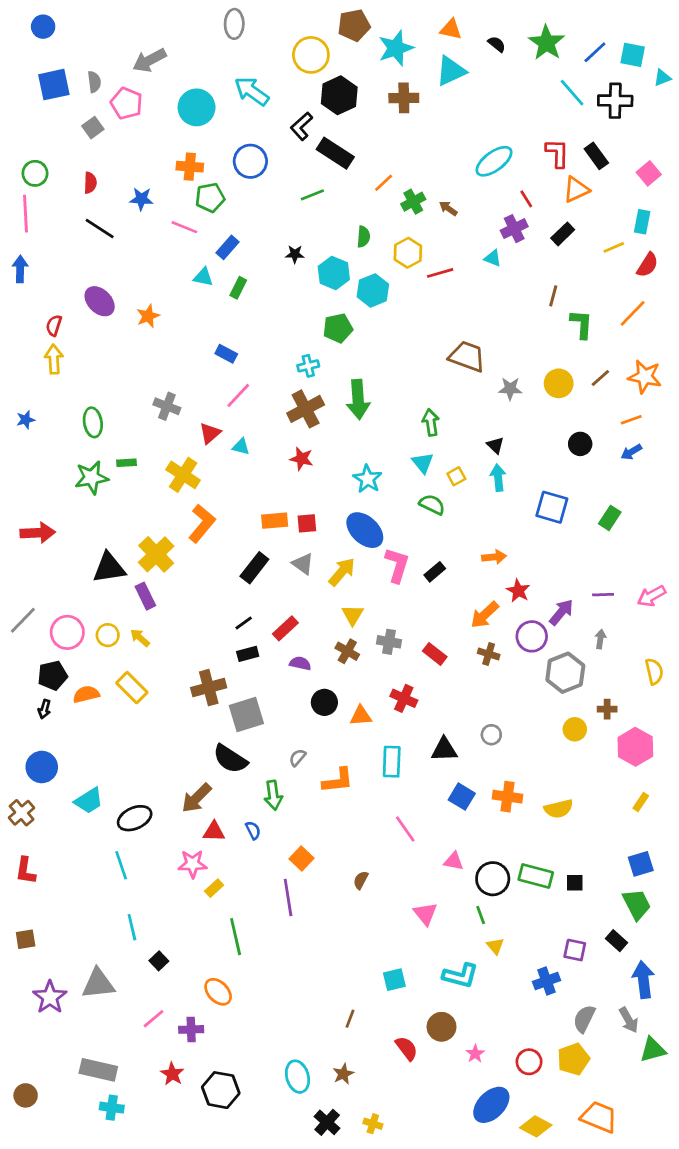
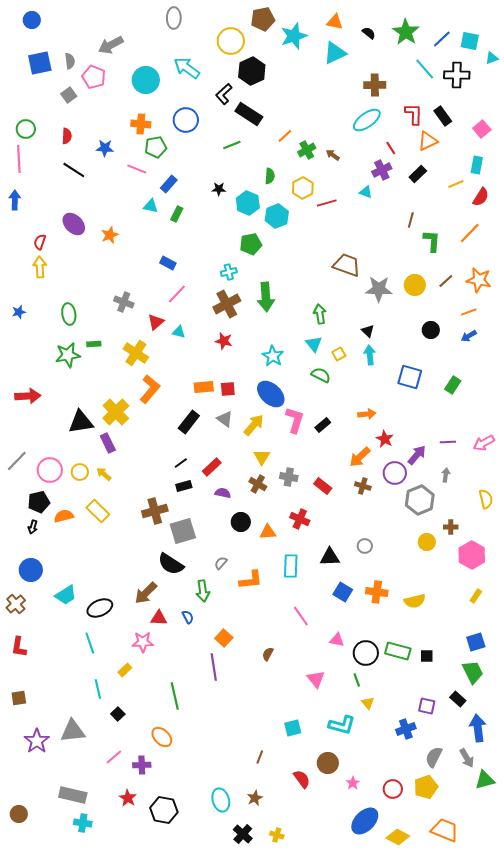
brown cross: (404, 98) -> (375, 85), moved
gray star: (510, 389) -> (379, 289), size x1.5
yellow rectangle: (214, 888) -> (125, 670), moved

